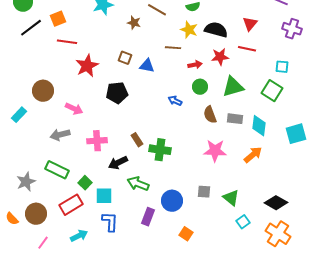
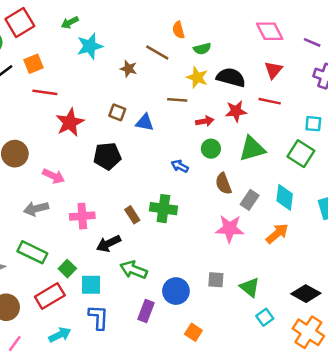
gray rectangle: (235, 119) -> (250, 200), moved, turned -63
green cross: (160, 150) -> (163, 209), moved

